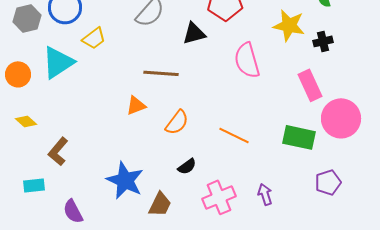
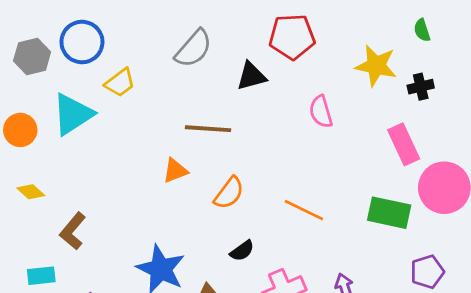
pink semicircle: (247, 60) -> (321, 112), size x0.7

